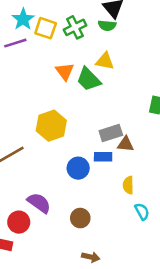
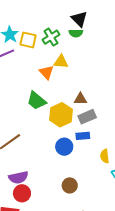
yellow triangle: (105, 61) -> (61, 62), moved
green trapezoid: (89, 79) -> (36, 101), moved
yellow hexagon: (51, 126) -> (61, 115), moved
brown triangle: (126, 144) -> (80, 99), moved
purple semicircle: (39, 203) -> (18, 177), moved, turned 138

